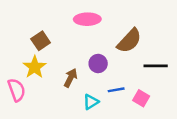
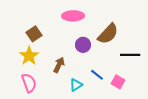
purple circle: (98, 64) -> (83, 45), moved
pink semicircle: (17, 90) -> (29, 83), moved
blue line: (116, 90) -> (97, 75), turned 48

